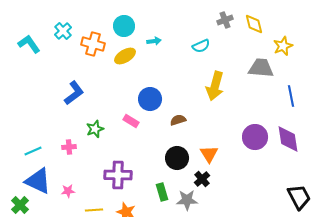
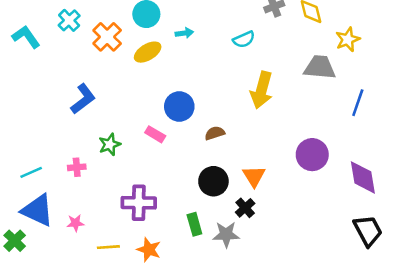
orange cross: (93, 44) -> (107, 37), turned 30
blue line: (291, 96) -> (358, 103), turned 30
purple diamond: (288, 139) -> (363, 177), moved

